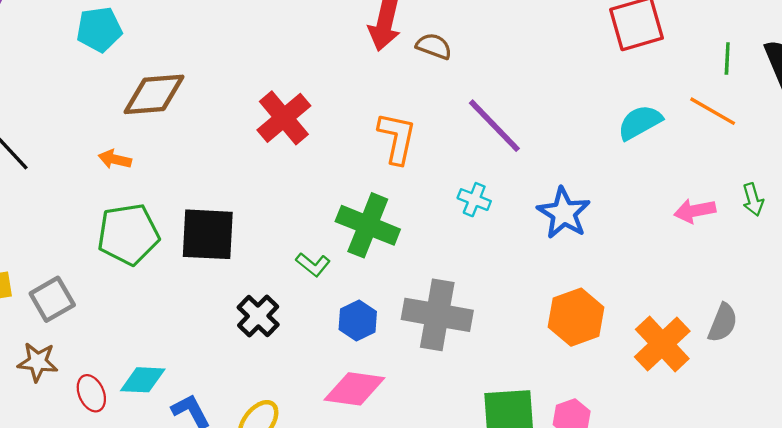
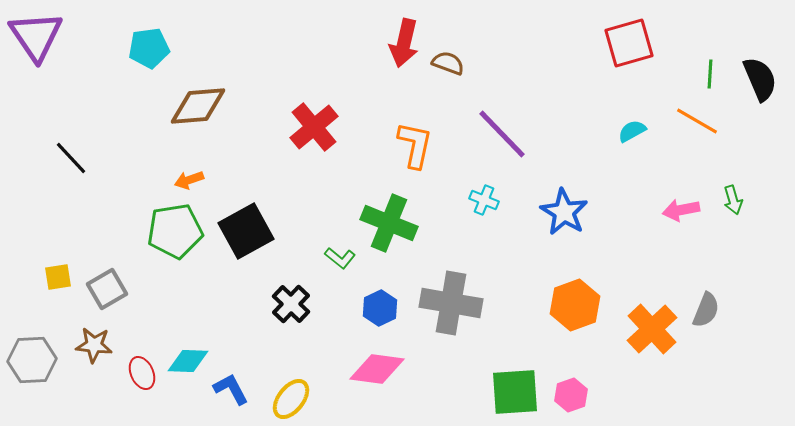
cyan semicircle: (640, 122) -> (632, 131), size x0.7
orange arrow: (115, 159) -> (189, 180), moved, turned -32
black square: (208, 234) -> (246, 231), turned -32

